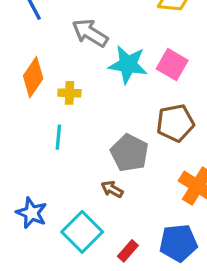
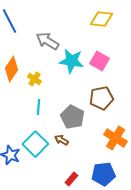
yellow cross: (69, 93) -> (34, 79), turned 32
cyan line: (58, 137) -> (38, 107), moved
cyan square: (82, 232) -> (35, 144), moved

